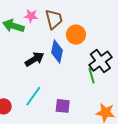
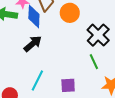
blue diamond: (57, 51) -> (34, 16), moved
green line: (92, 76) -> (94, 62), moved

